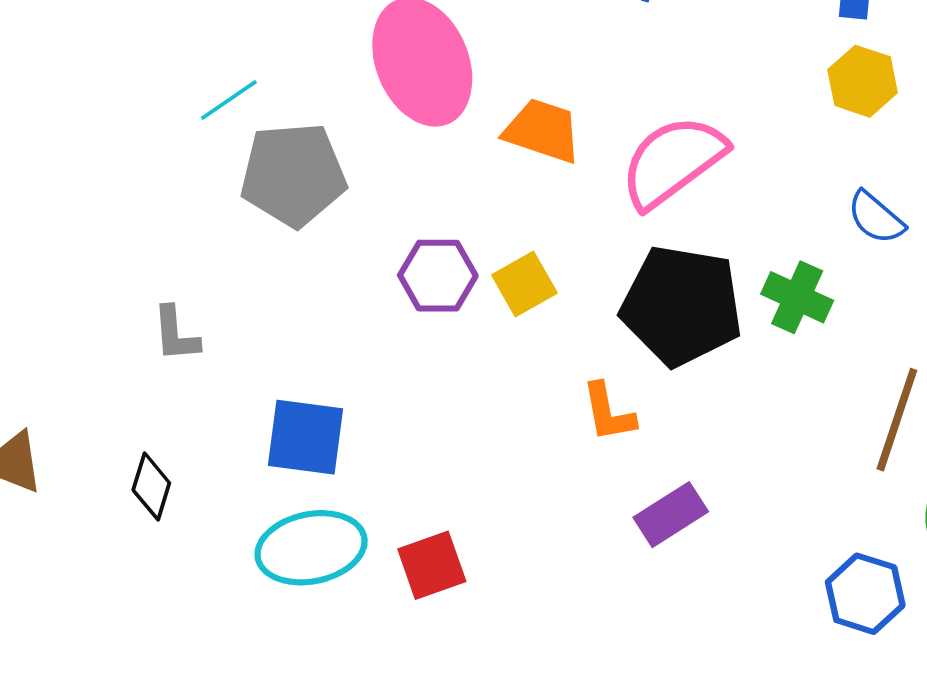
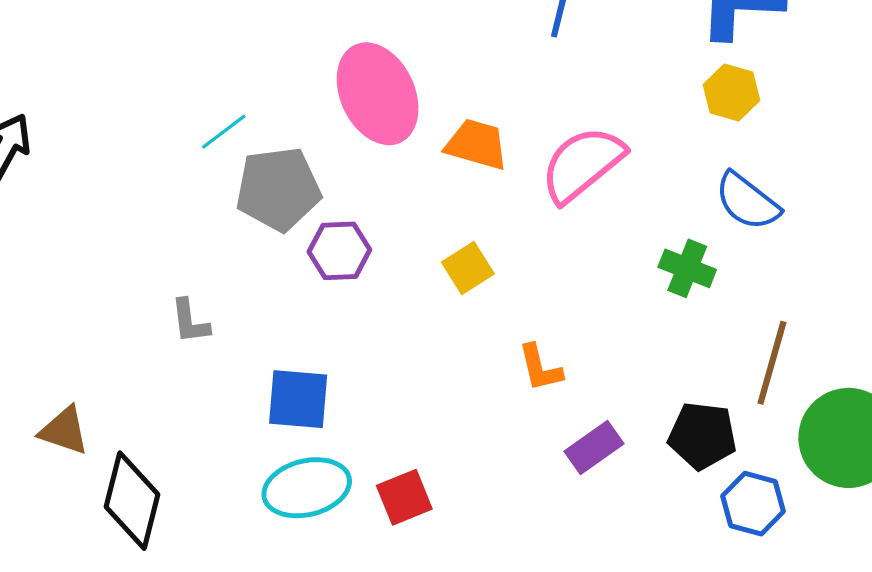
blue semicircle: (876, 218) -> (747, 201), size x1.4
purple hexagon: (438, 276) -> (339, 251), moved
black pentagon: (682, 306) -> (702, 436), moved, size x0.7
black diamond: (151, 486) -> (132, 501), moved, size x1.8

